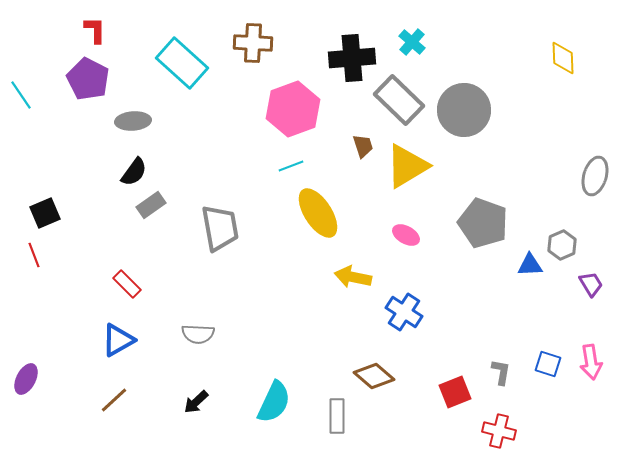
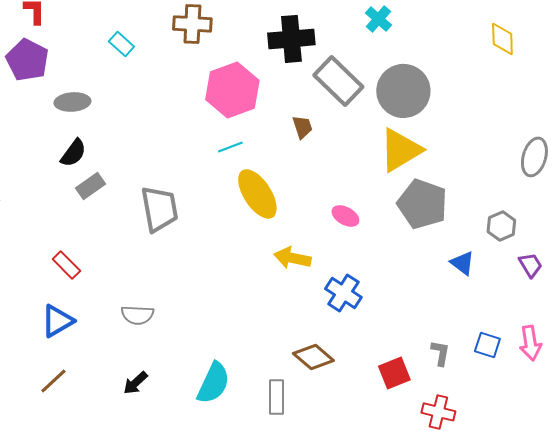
cyan cross: (412, 42) -> (378, 19), moved
cyan rectangle: (182, 63) -> (121, 44), size x0.5
yellow triangle: (407, 166) -> (400, 150), moved
blue triangle: (530, 265) -> (462, 263), moved, turned 40

